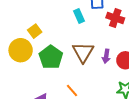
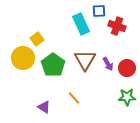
cyan rectangle: (79, 16) -> (81, 24), size x1.5
purple arrow: (106, 56) -> (108, 64), turned -40

